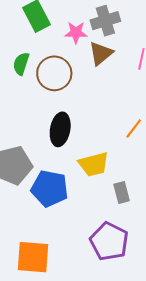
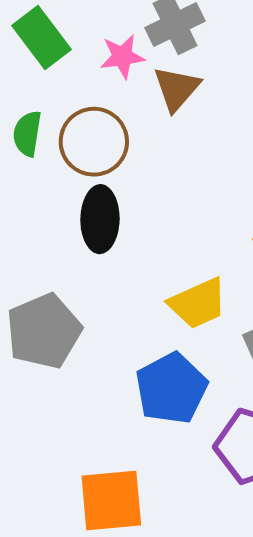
black ellipse: (60, 129) -> (100, 219), moved
blue pentagon: (50, 189) -> (171, 388), moved, turned -30

